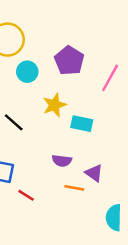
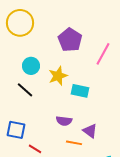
cyan circle: (27, 72) -> (31, 66), moved

